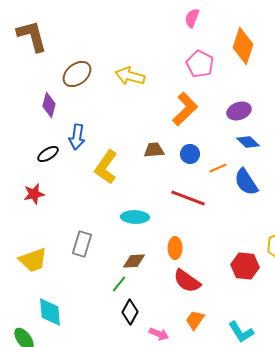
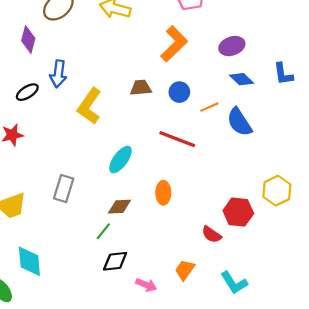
cyan ellipse: (135, 217) -> (120, 160), turned -56
red semicircle: (187, 281) -> (212, 235), moved, size x0.7
black diamond: (130, 312) -> (115, 261), turned 55

